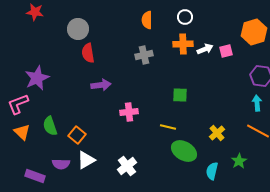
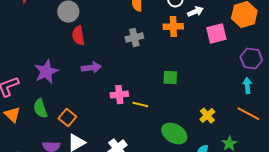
white arrow: (205, 49) -> (195, 12), moved
pink square: (226, 51) -> (216, 34), size x1.5
purple star: (37, 78) -> (46, 72), moved
yellow line: (168, 127) -> (140, 105), moved

